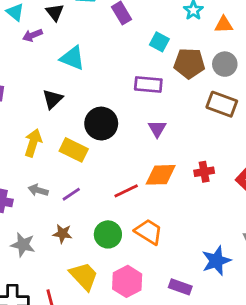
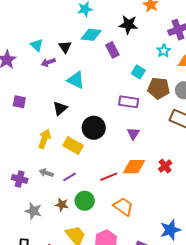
red cross: (204, 172) -> (165, 166), turned -32
green circle: (108, 234) -> (85, 201), moved

